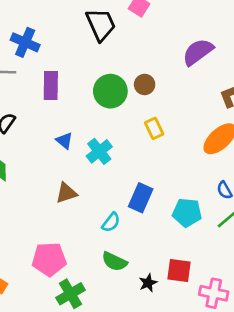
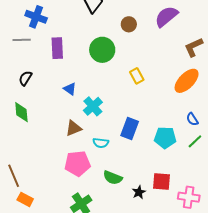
brown circle: (145, 84) -> (129, 24), moved
cyan cross: (99, 151) -> (93, 106), moved
cyan semicircle: (111, 222) -> (101, 143), moved, turned 63
pink pentagon: (49, 259) -> (77, 163), moved

